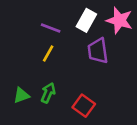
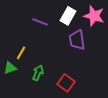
yellow line: (48, 53) -> (21, 53), moved
green triangle: (21, 95) -> (10, 68), moved

